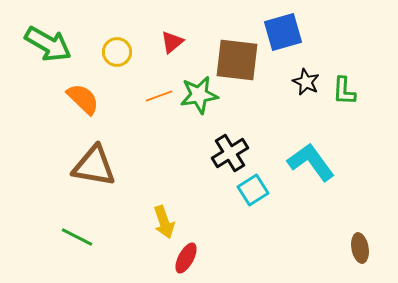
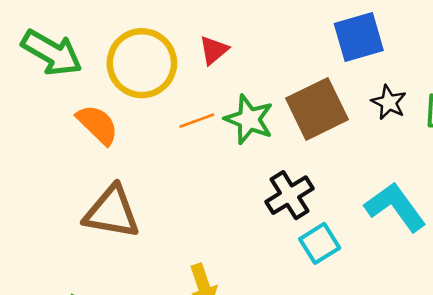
yellow circle: (117, 52) -> (142, 63), size x1.8
brown square: (237, 60) -> (317, 109), moved, turned -33
green star: (199, 95) -> (249, 119), turned 30

